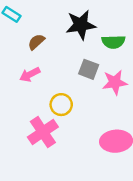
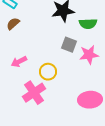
brown semicircle: (36, 42) -> (13, 24), moved
pink arrow: (30, 75) -> (19, 62), moved

